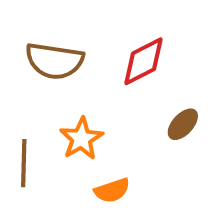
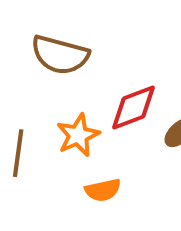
red diamond: (143, 61) -> (133, 107), moved

